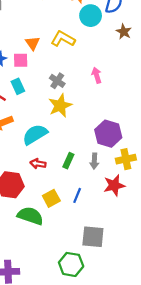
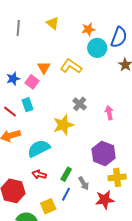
pink square: (21, 60) -> (32, 82), turned 32
pink arrow: (97, 75) -> (109, 113), moved
gray cross: (57, 81) -> (80, 104), moved
gray arrow: (94, 161) -> (84, 183), moved, turned -40
blue line: (77, 195) -> (66, 194), moved

